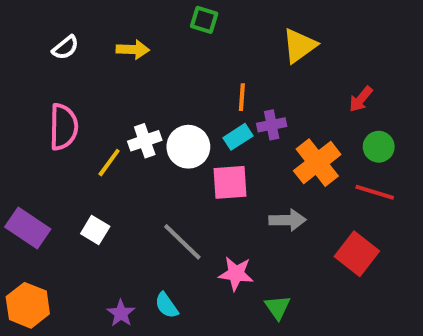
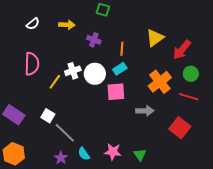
yellow triangle: (299, 46) -> (155, 38), moved
red arrow: (361, 99) -> (182, 50), size x1.5
purple cross: (272, 125) -> (94, 40), moved, turned 32
gray line: (182, 242) -> (65, 133), moved
pink star: (236, 274) -> (113, 152), moved

